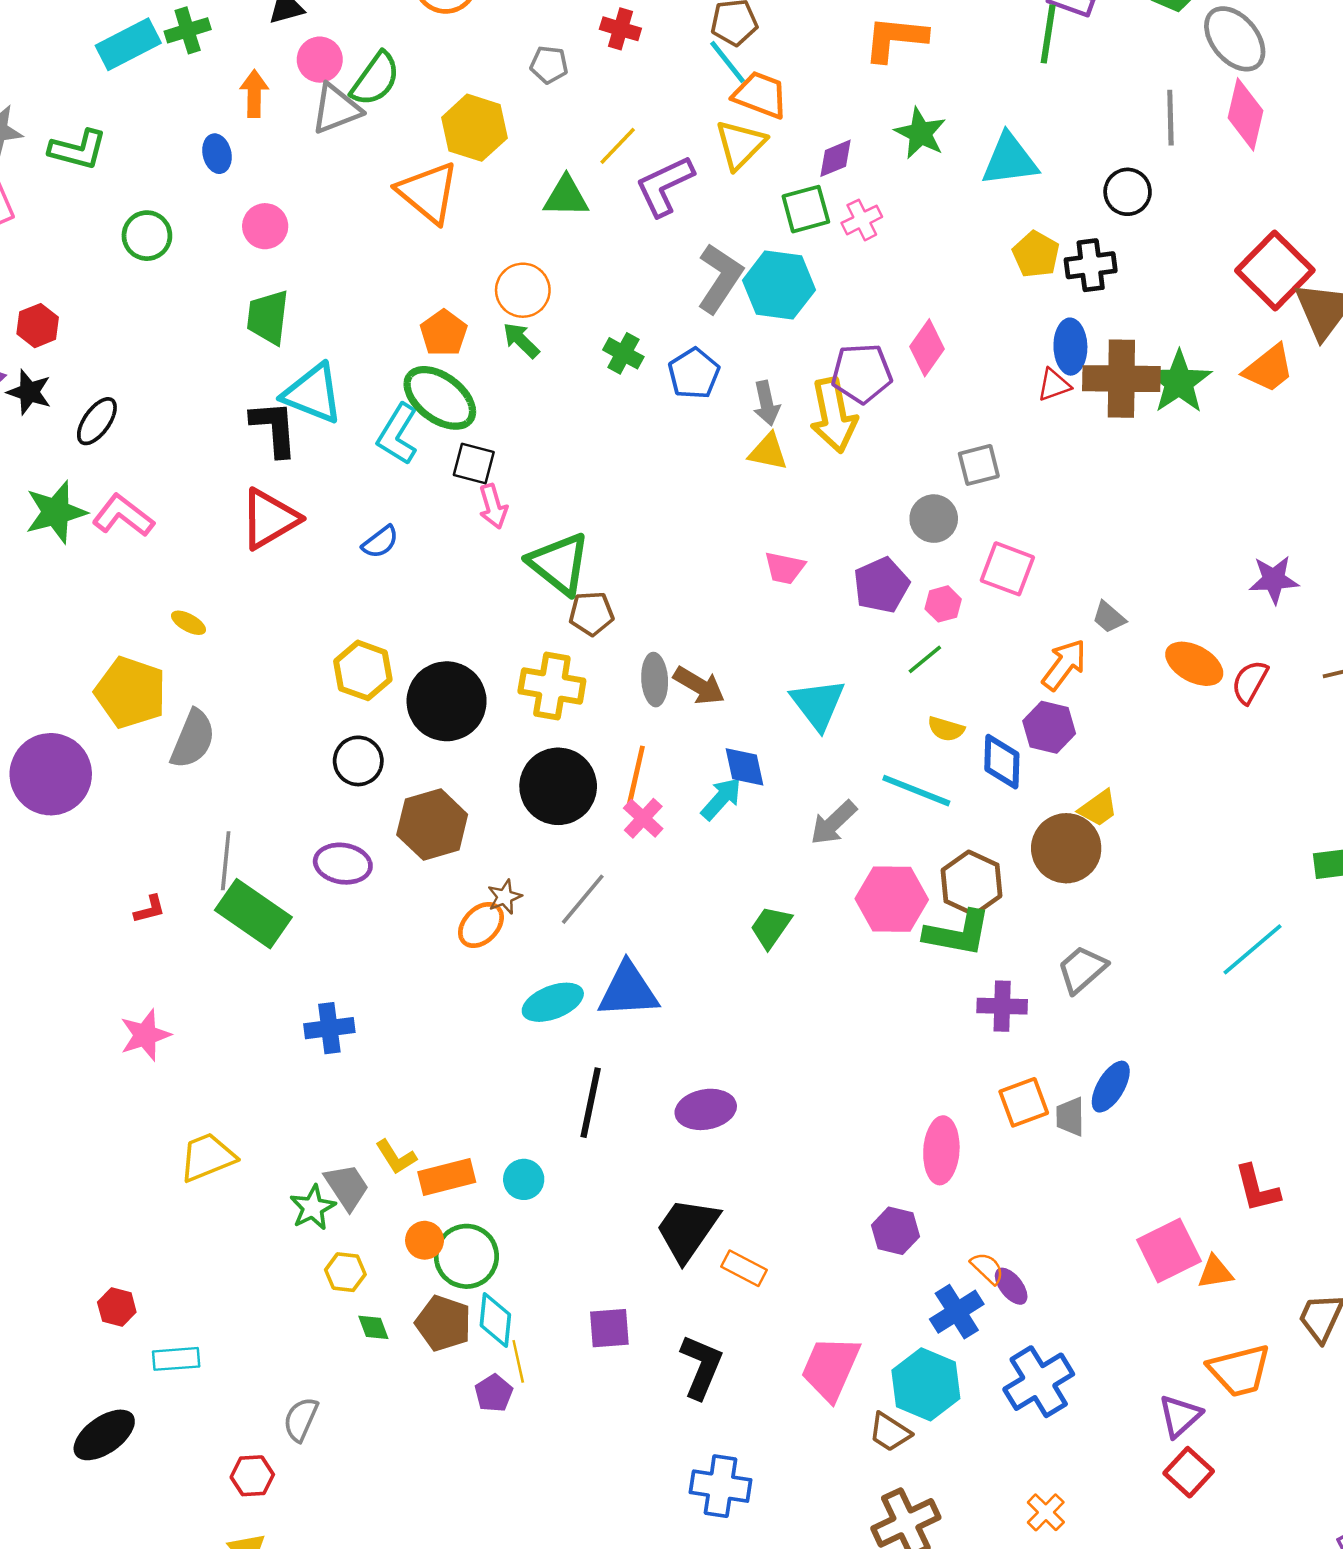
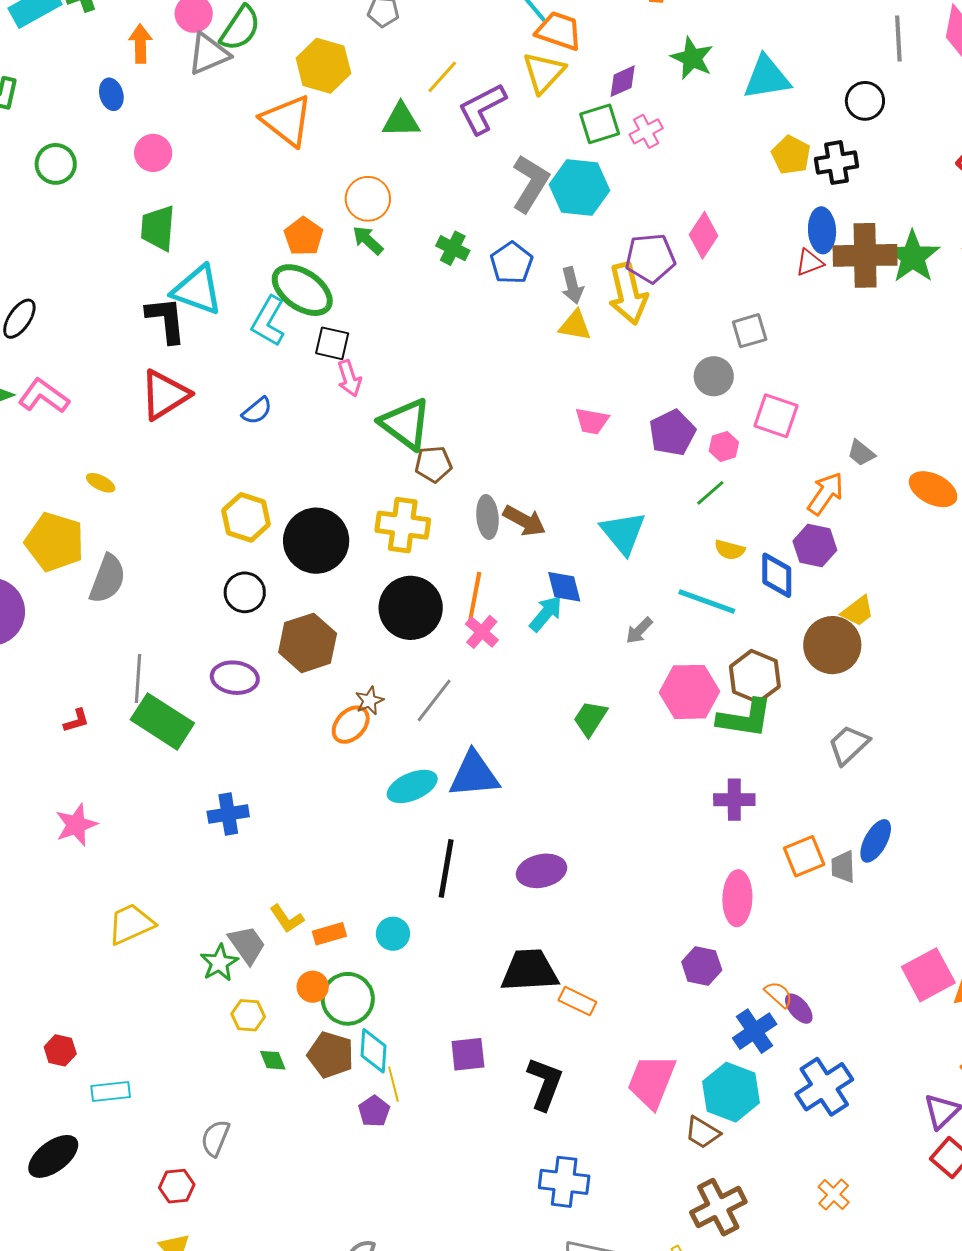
gray arrow: (833, 823) -> (639, 630), size x0.7
purple cross: (1002, 1006) -> (734, 800), moved
orange rectangle: (447, 1177) -> (329, 934), size x0.7
black trapezoid: (687, 1229) -> (530, 971), turned 54

